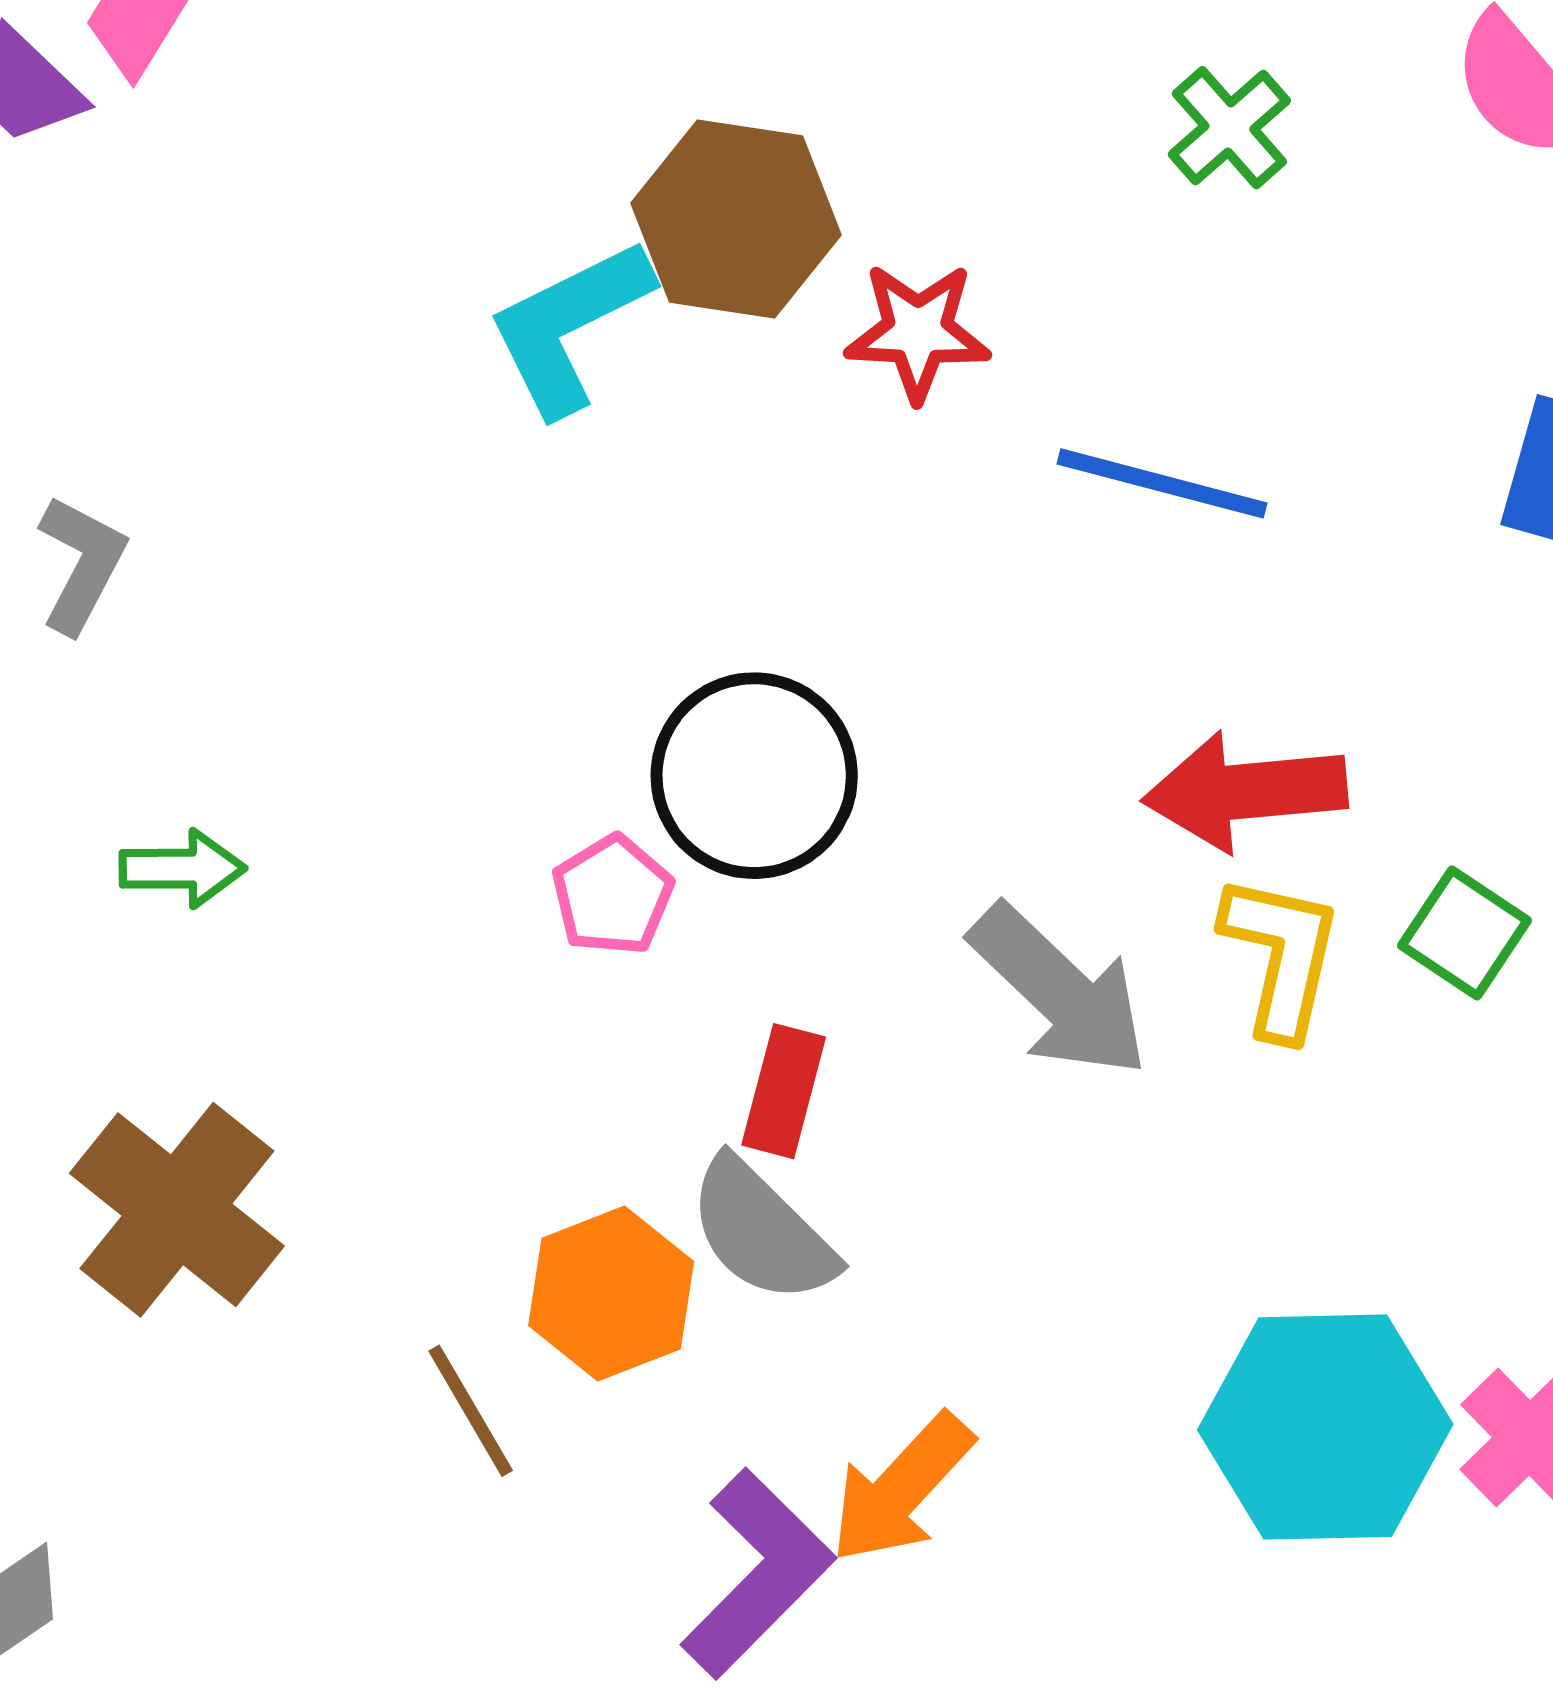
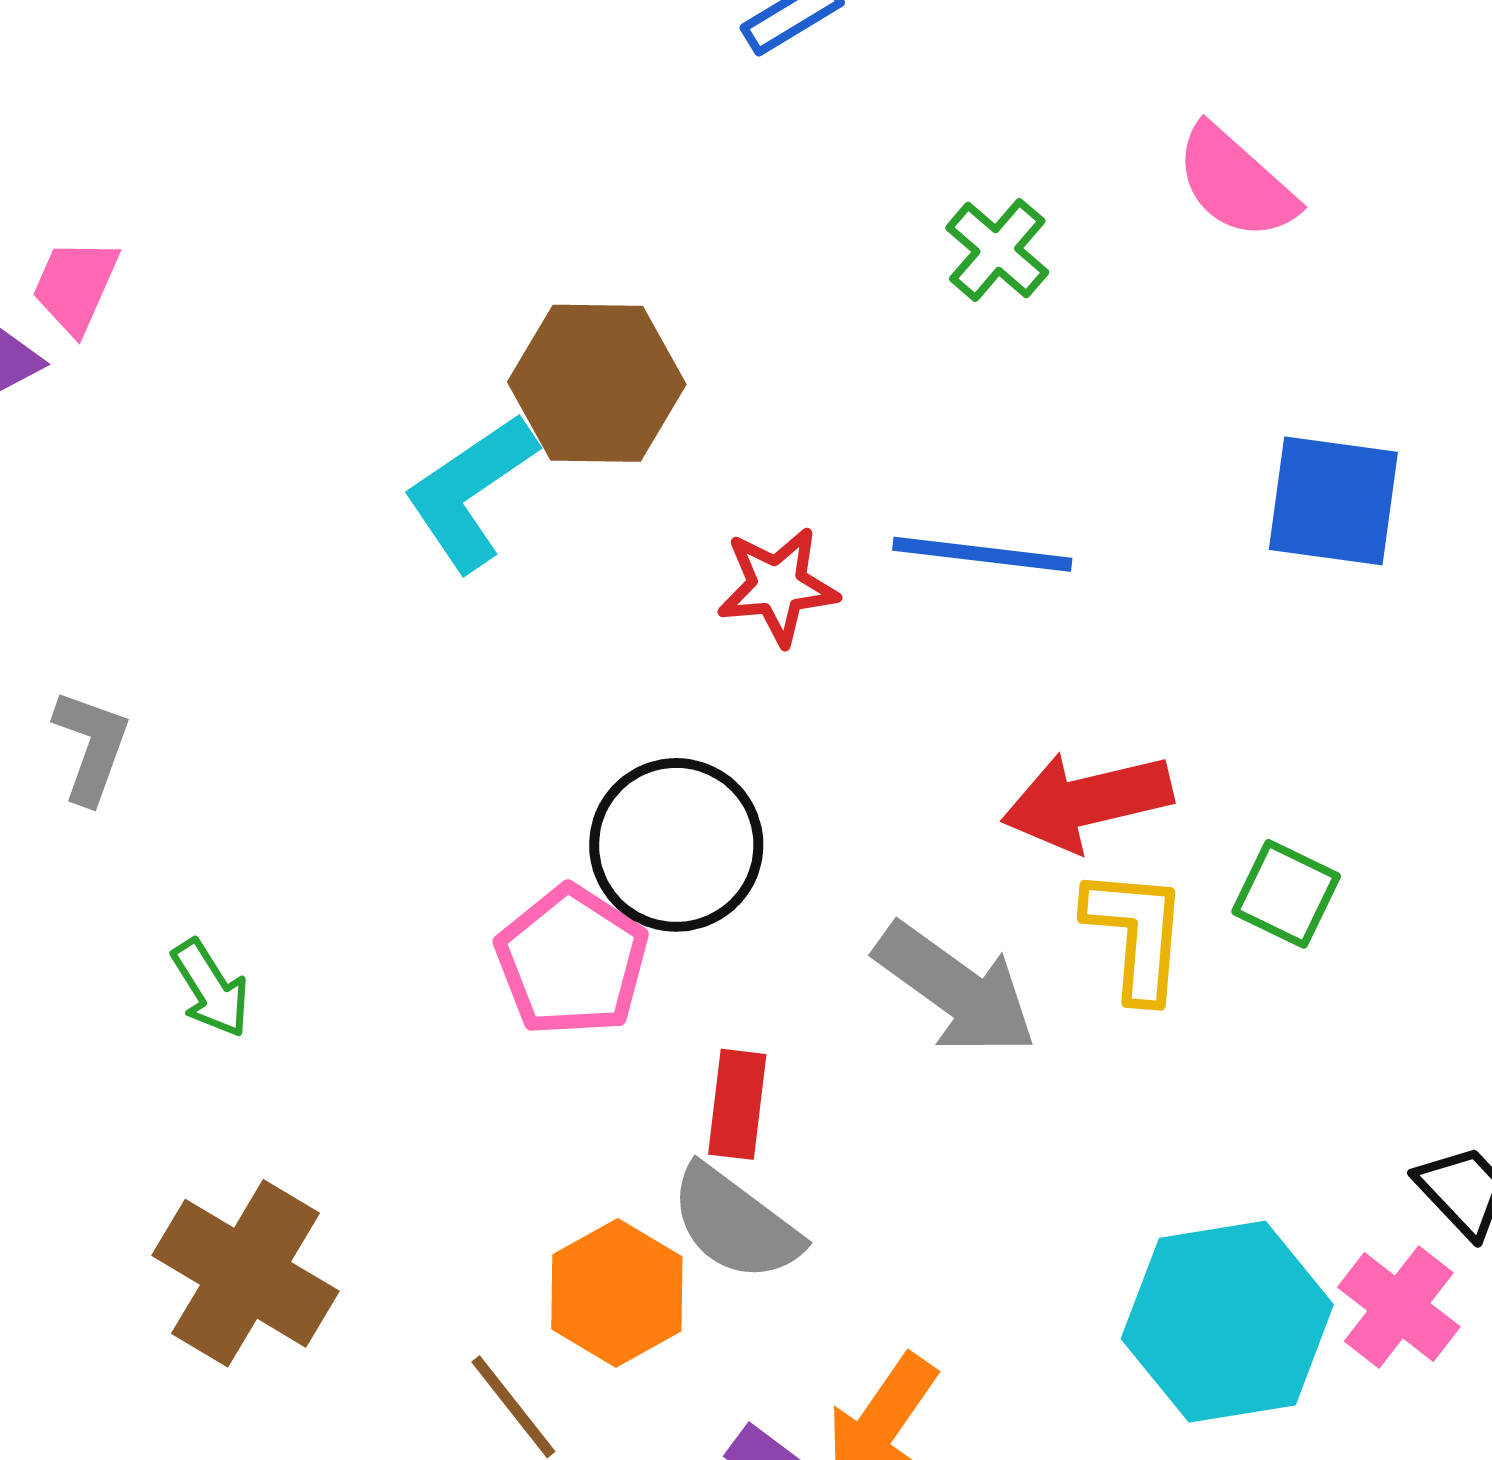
red star: (918, 332) -> (778, 586), moved
green arrow: (182, 869) -> (211, 988), turned 66
pink pentagon: (612, 895) -> (572, 961), size x1.5

